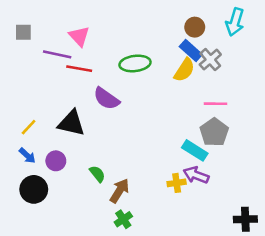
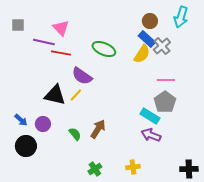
green ellipse: (135, 63) -> (104, 49), turned 30
yellow line: (29, 127) -> (76, 95), moved
yellow cross: (177, 183) -> (133, 167), moved
brown arrow: (119, 191) -> (98, 129), moved

